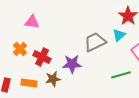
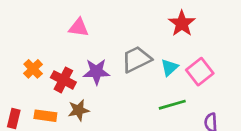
pink triangle: (32, 22) -> (79, 28), moved
cyan triangle: (119, 35) -> (169, 67), moved
purple star: (72, 64) -> (96, 72), moved

